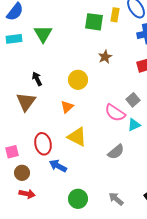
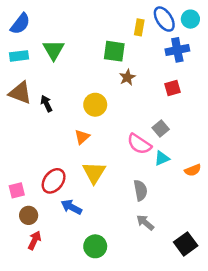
green square: (94, 22) -> (114, 51), moved
brown triangle: (26, 102) -> (20, 93), moved, turned -45
yellow triangle: (77, 137) -> (94, 173), turned 35
red ellipse: (43, 144) -> (54, 181), turned 50
gray semicircle: (116, 152) -> (140, 190), turned -60
red arrow: (27, 194) -> (35, 240), turned -77
gray arrow: (116, 199) -> (145, 223), moved

